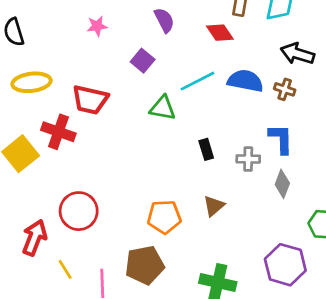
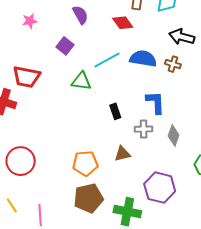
blue L-shape: (281, 139) -> (155, 102), moved
gray cross: (248, 159) -> (144, 129), moved
brown triangle: (214, 206) -> (122, 154), turned 30
brown pentagon: (145, 265) -> (88, 198), moved
purple hexagon: (285, 265) -> (160, 188), moved

